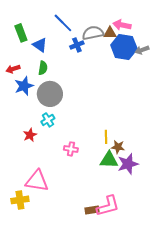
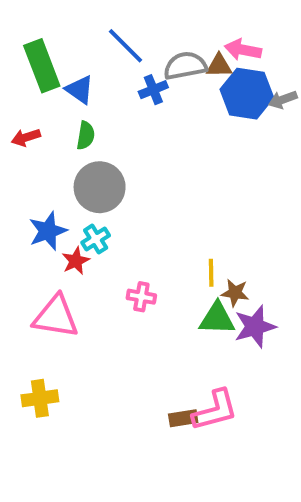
green rectangle: (21, 33) -> (42, 66), size x1.4
blue star: (24, 86) -> (48, 231), moved
red star: (30, 135) -> (76, 261), moved
pink triangle: (37, 181) -> (56, 317), moved

